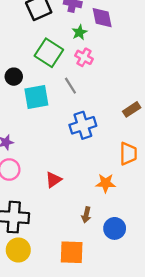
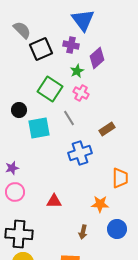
purple diamond: (102, 18) -> (97, 58), turned 60
brown rectangle: (132, 109) -> (107, 129), moved
red triangle: (53, 180) -> (54, 201), turned 35
blue circle: (115, 228) -> (117, 229), moved

